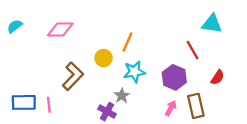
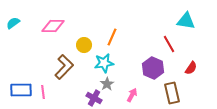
yellow circle: (104, 58) -> (84, 45), moved
cyan star: (134, 72) -> (104, 63), moved
pink arrow: (171, 108) -> (132, 95), moved

